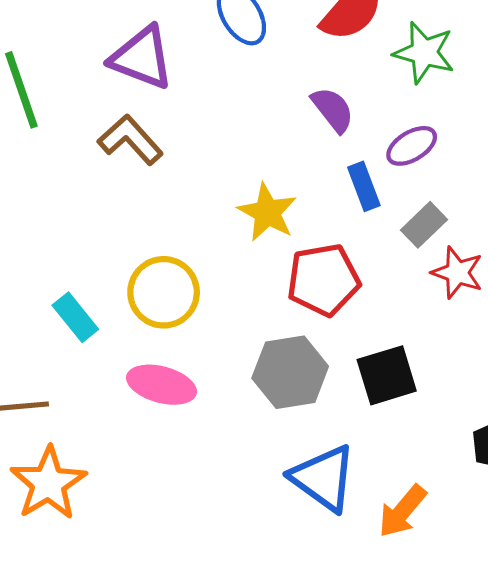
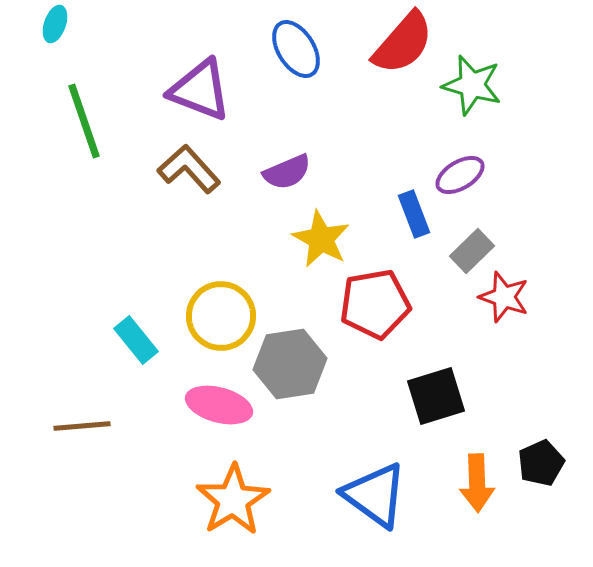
purple semicircle: (333, 110) -> (287, 172), moved, turned 105
gray hexagon: (290, 372) -> (290, 364), moved
orange star: (48, 483) -> (233, 500), moved
orange arrow: (402, 511) -> (477, 483), moved, turned -42

